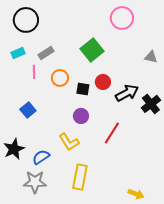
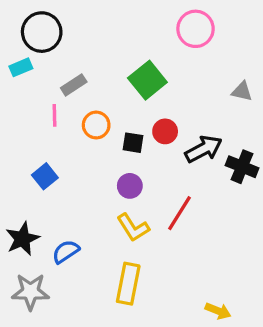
cyan rectangle: (18, 53) -> (21, 67), moved
black cross: (151, 104) -> (242, 167), turned -30
yellow L-shape: (69, 142) -> (133, 228), moved
gray star: (35, 182) -> (30, 292), moved

